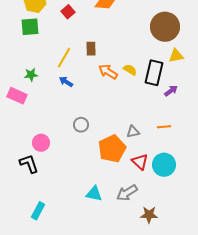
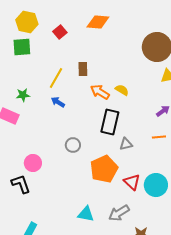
black rectangle: (154, 73) -> (110, 122), moved
orange line: (164, 127) -> (159, 137), moved
gray triangle: (133, 132) -> (126, 144), moved

